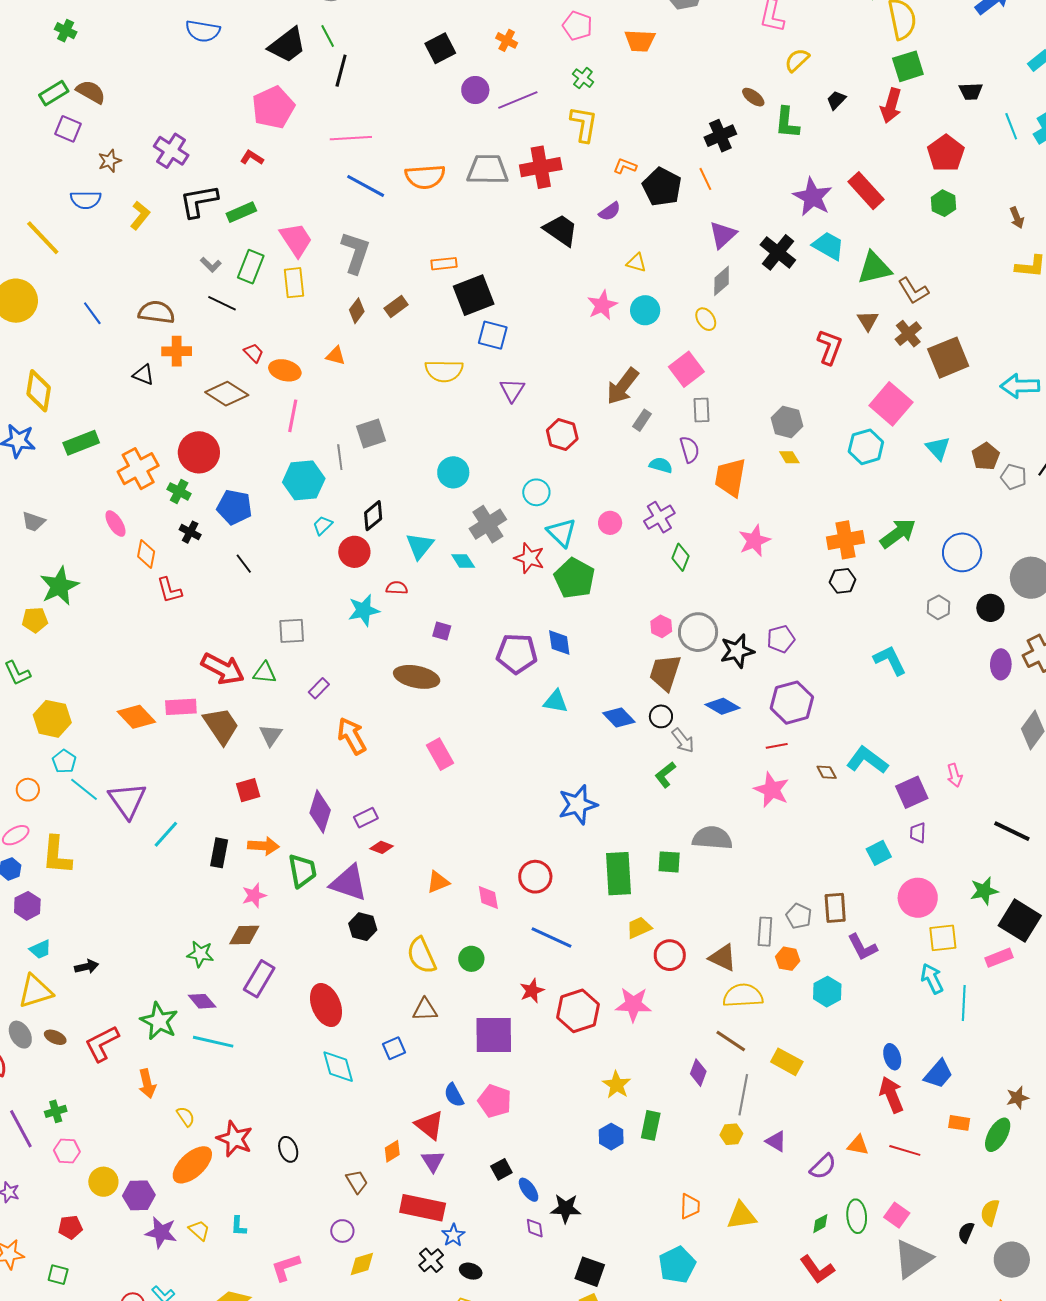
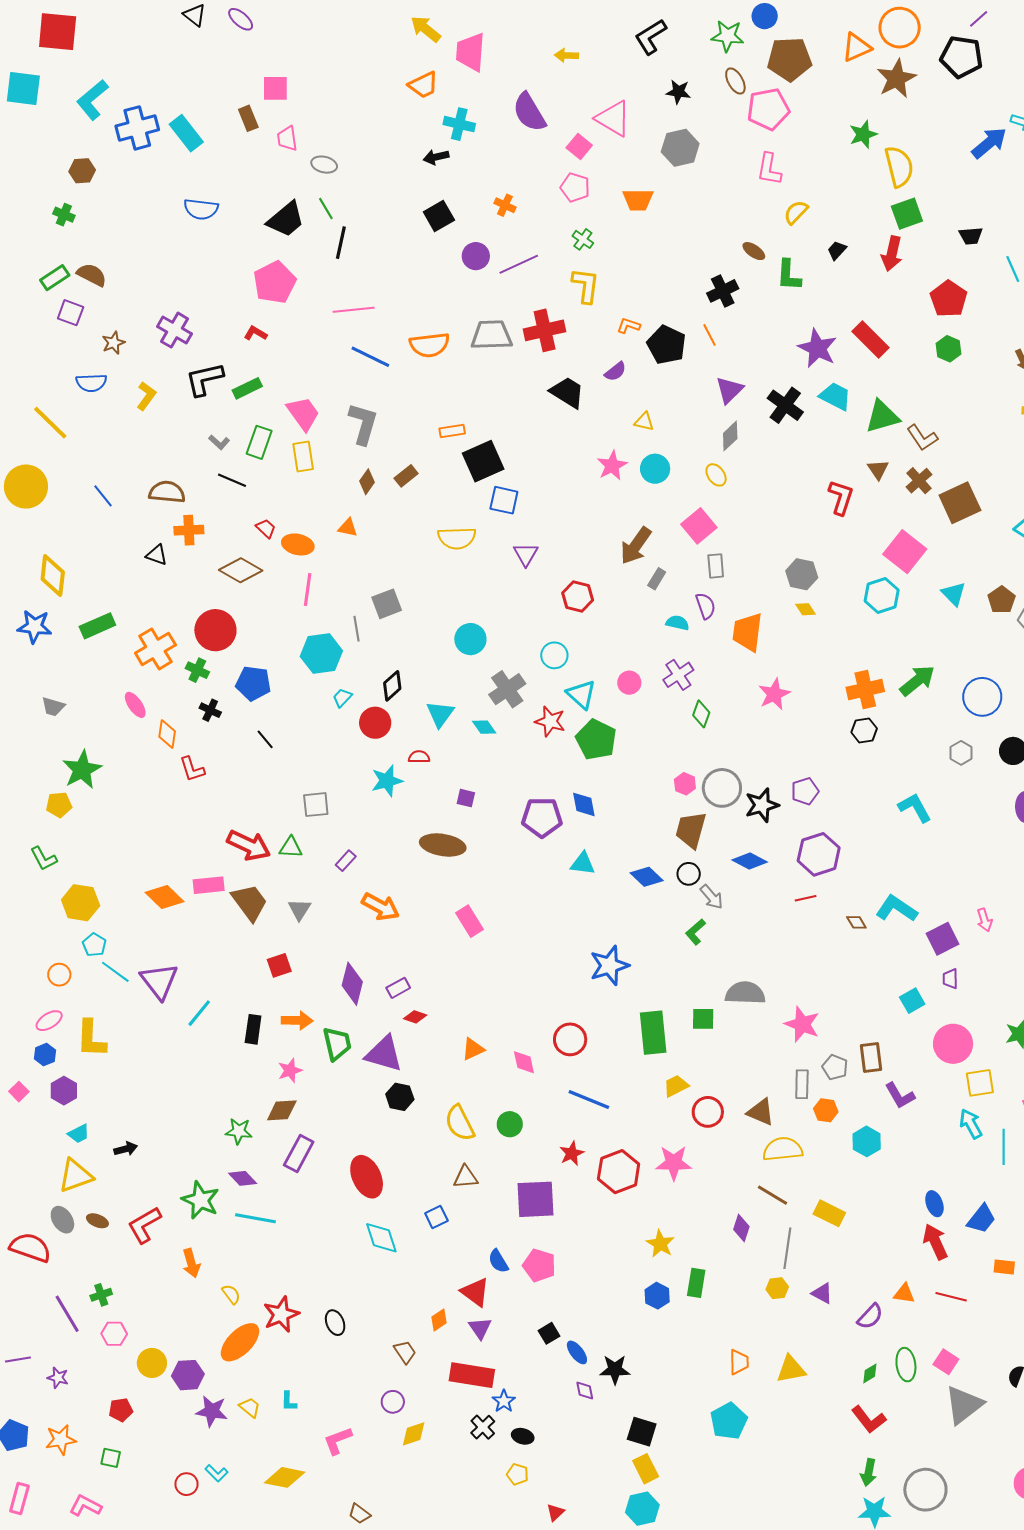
orange arrow: (352, 736) -> (381, 907), turned 150
pink star: (772, 790) -> (802, 1024), moved
red star: (235, 1139) -> (281, 1314), turned 30

